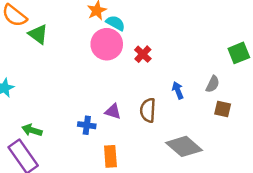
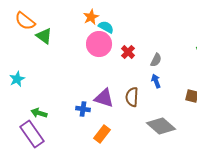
gray semicircle: (213, 84) -> (156, 60), moved
purple triangle: (113, 112) -> (104, 98), size x1.5
orange rectangle: (110, 156) -> (102, 134), turned 42

